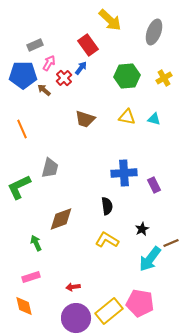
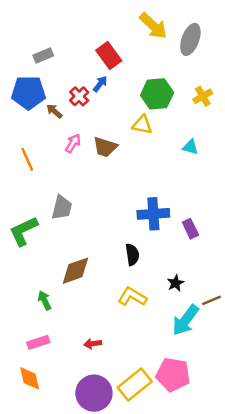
yellow arrow: (110, 20) -> (153, 26), moved
pink arrow: (49, 63) -> (73, 143), moved
yellow triangle: (127, 117) -> (142, 125), moved
red arrow: (73, 287) -> (93, 344), moved

